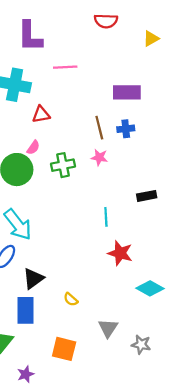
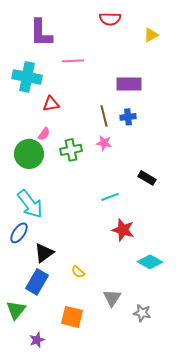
black rectangle: (147, 196) -> (147, 178), turned 42
cyan line: (106, 217) -> (110, 197), turned 72
blue rectangle: (26, 310) -> (37, 282), turned 30

